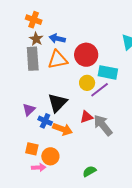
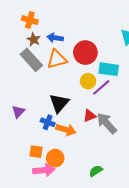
gray rectangle: (33, 59) -> (31, 60), turned -35
purple triangle: (29, 110) -> (18, 112), moved
pink arrow: (39, 167) -> (44, 170), size x1.5

